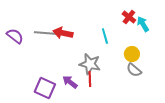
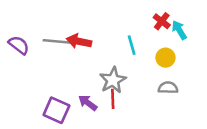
yellow circle: (132, 54) -> (165, 58), moved
gray star: (90, 64) -> (113, 80), turned 30
gray semicircle: (134, 70) -> (168, 88), turned 140

